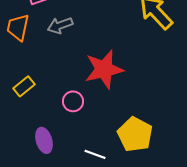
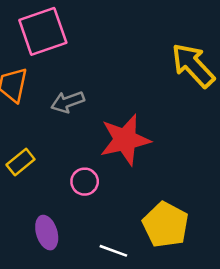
gray arrow: (60, 25) -> (68, 102), moved

